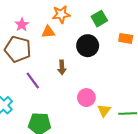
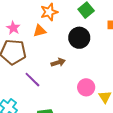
brown arrow: (62, 67) -> (58, 62), turned -96

